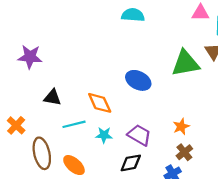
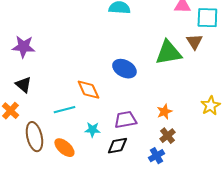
black triangle: (53, 98) -> (23, 85), moved, turned 30
cyan star: (104, 135) -> (92, 130), moved
purple trapezoid: (139, 135) -> (125, 120), turned -40

